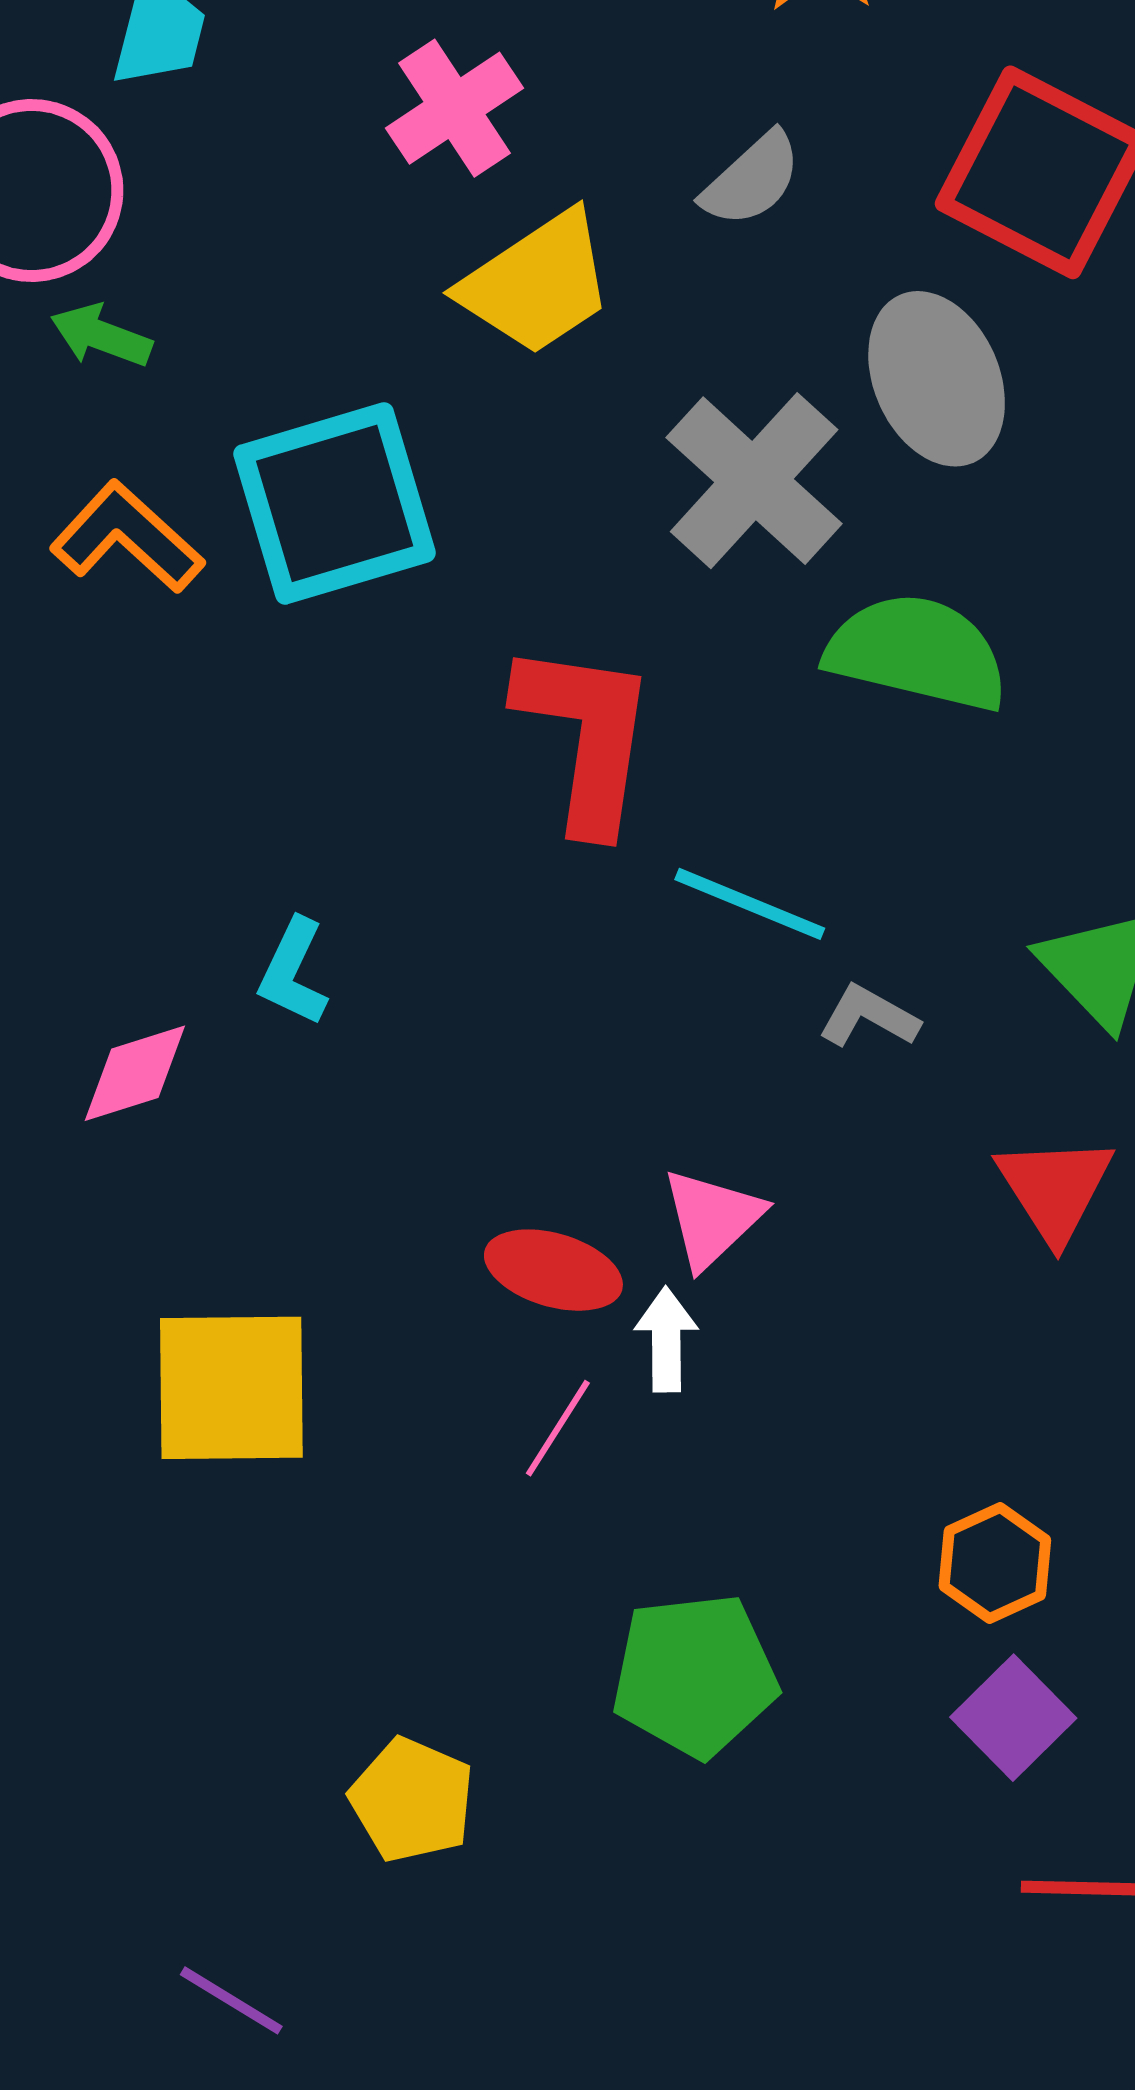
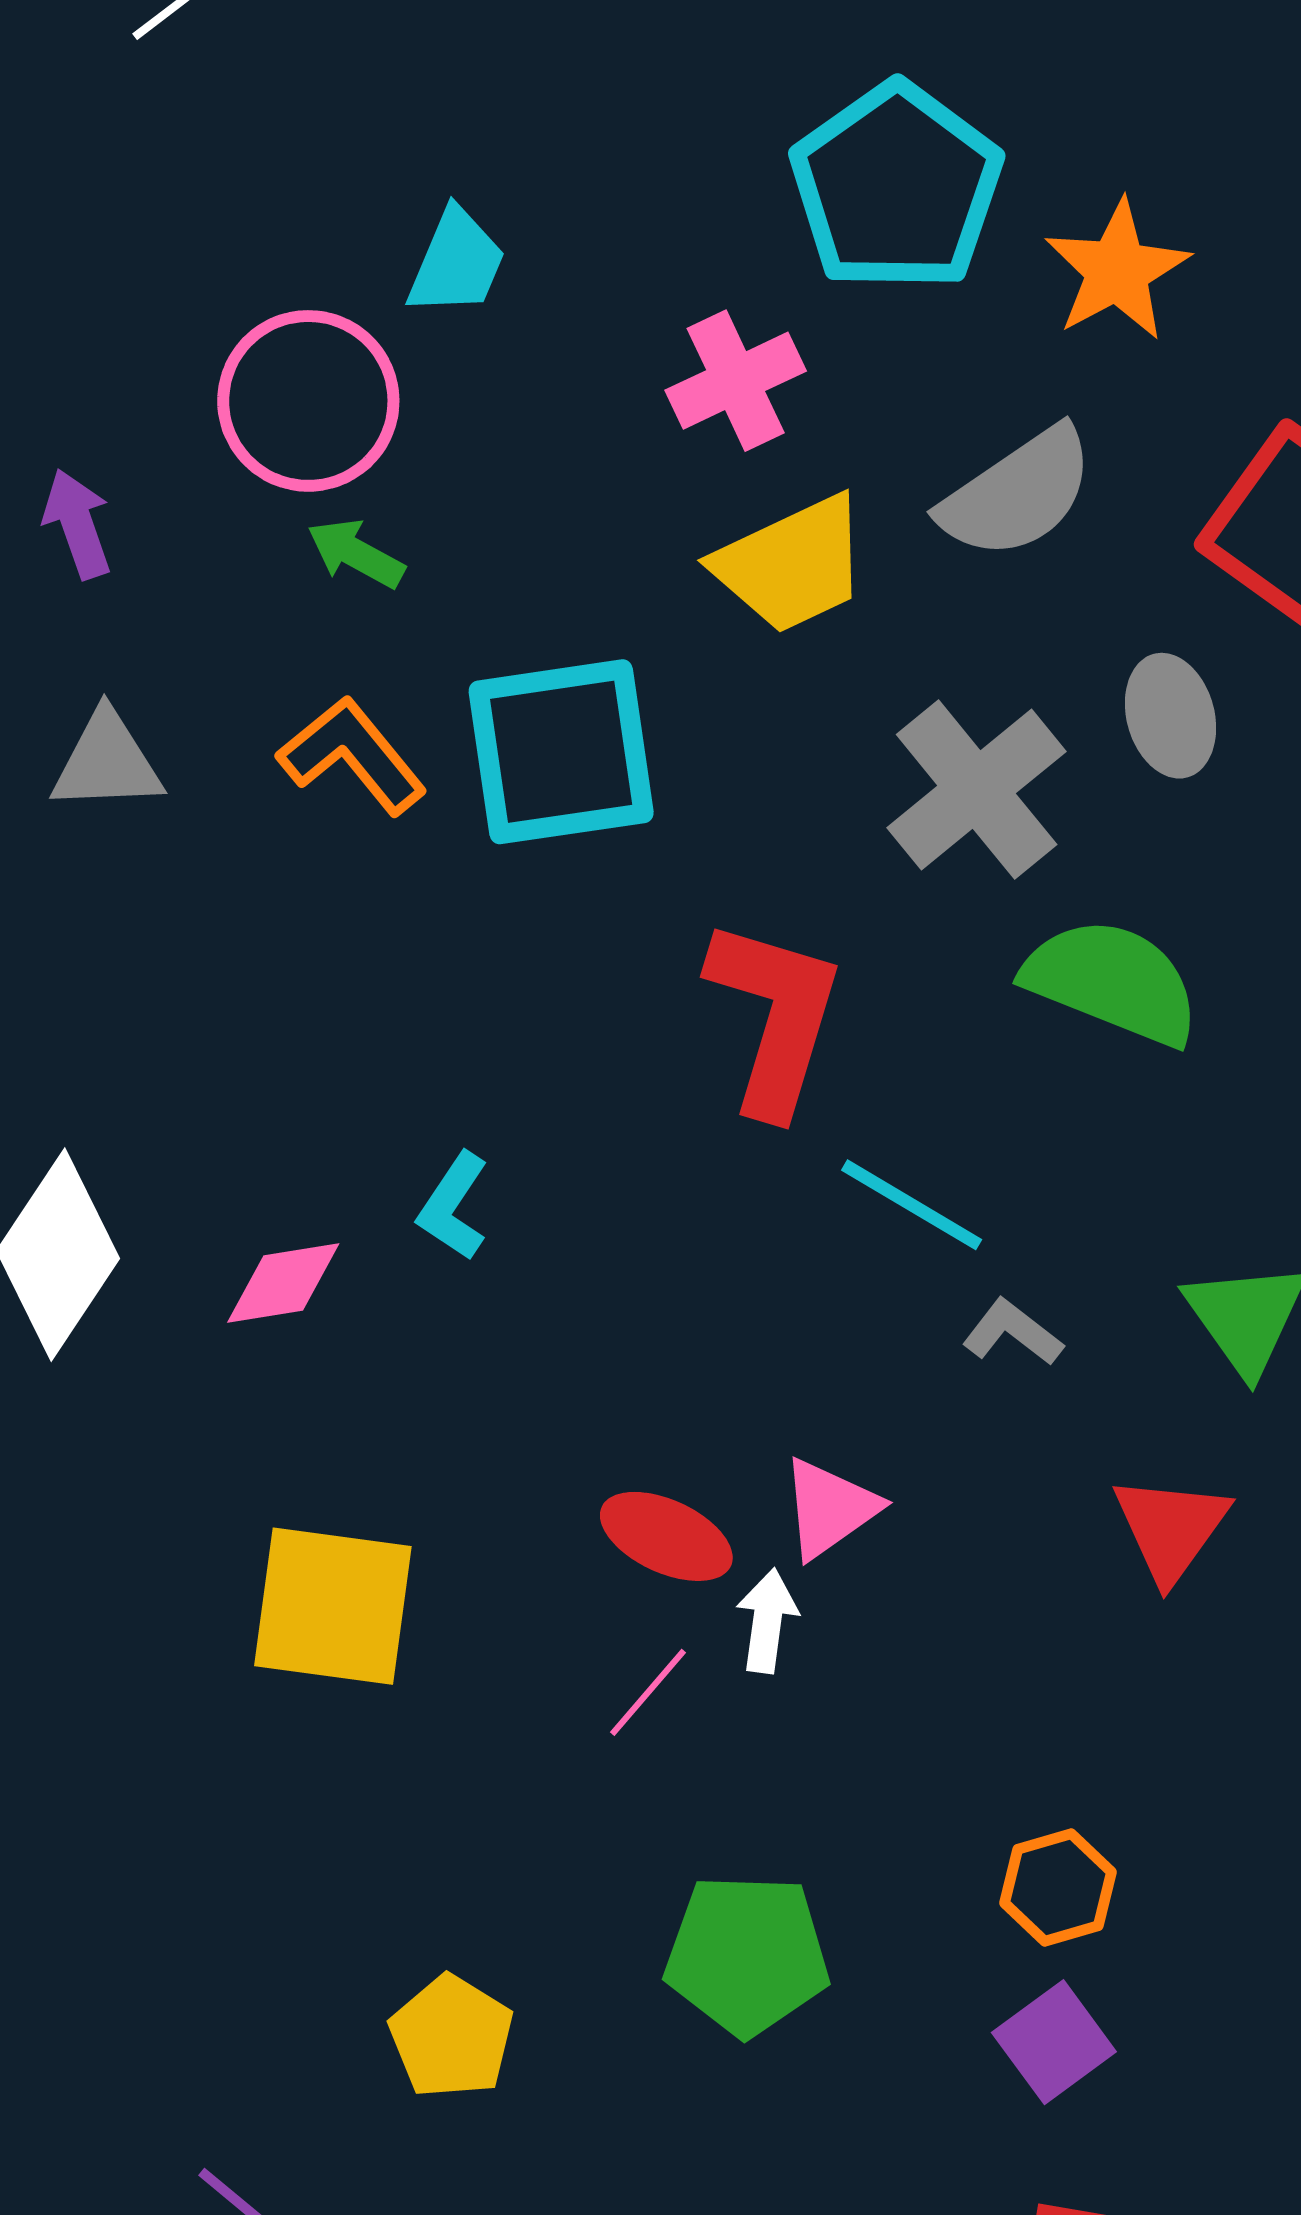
gray semicircle: (752, 179) -> (1017, 493), size x1.5
gray ellipse: (937, 379) -> (1170, 716), size x0.7

